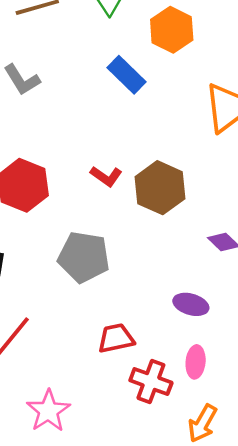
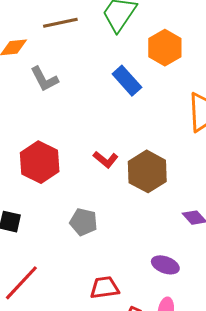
gray pentagon: (84, 257) -> (84, 222), size x0.7

